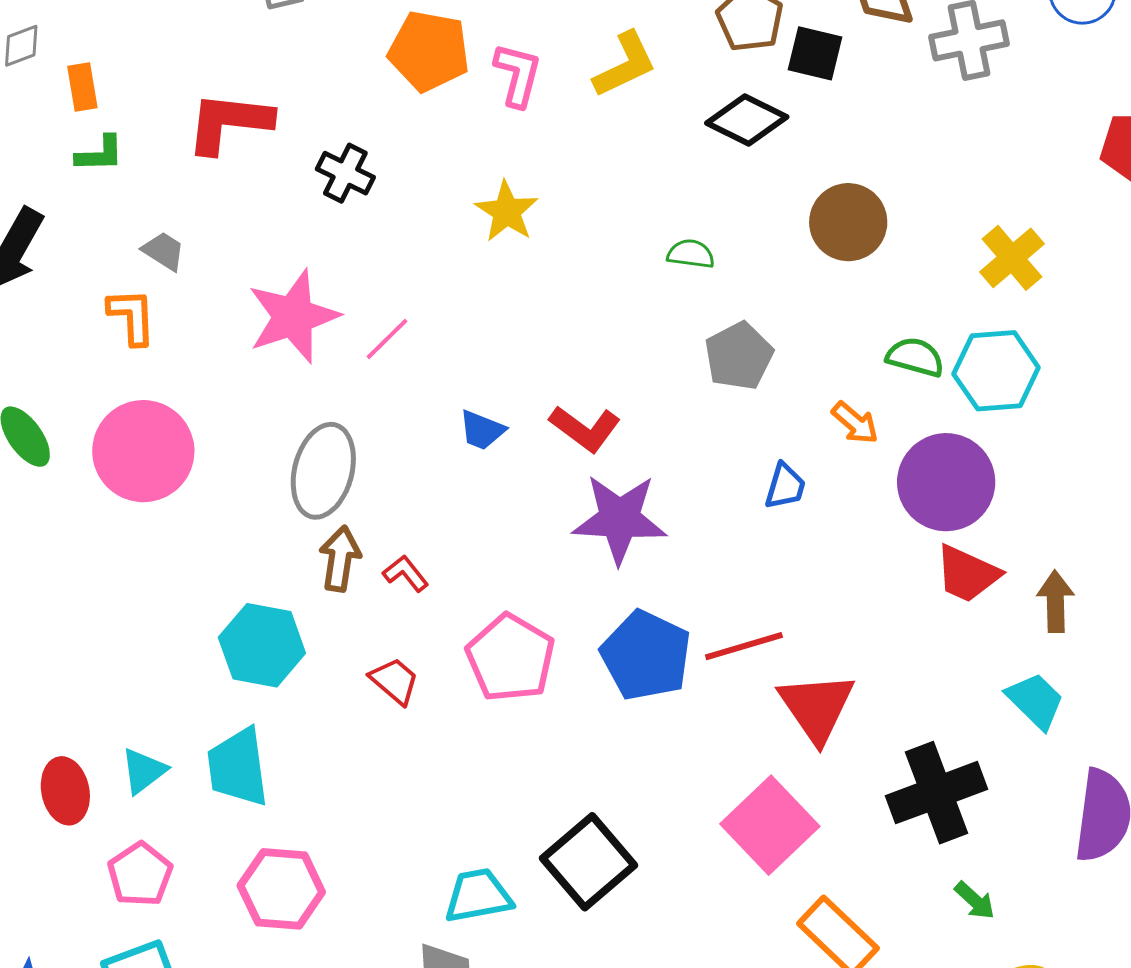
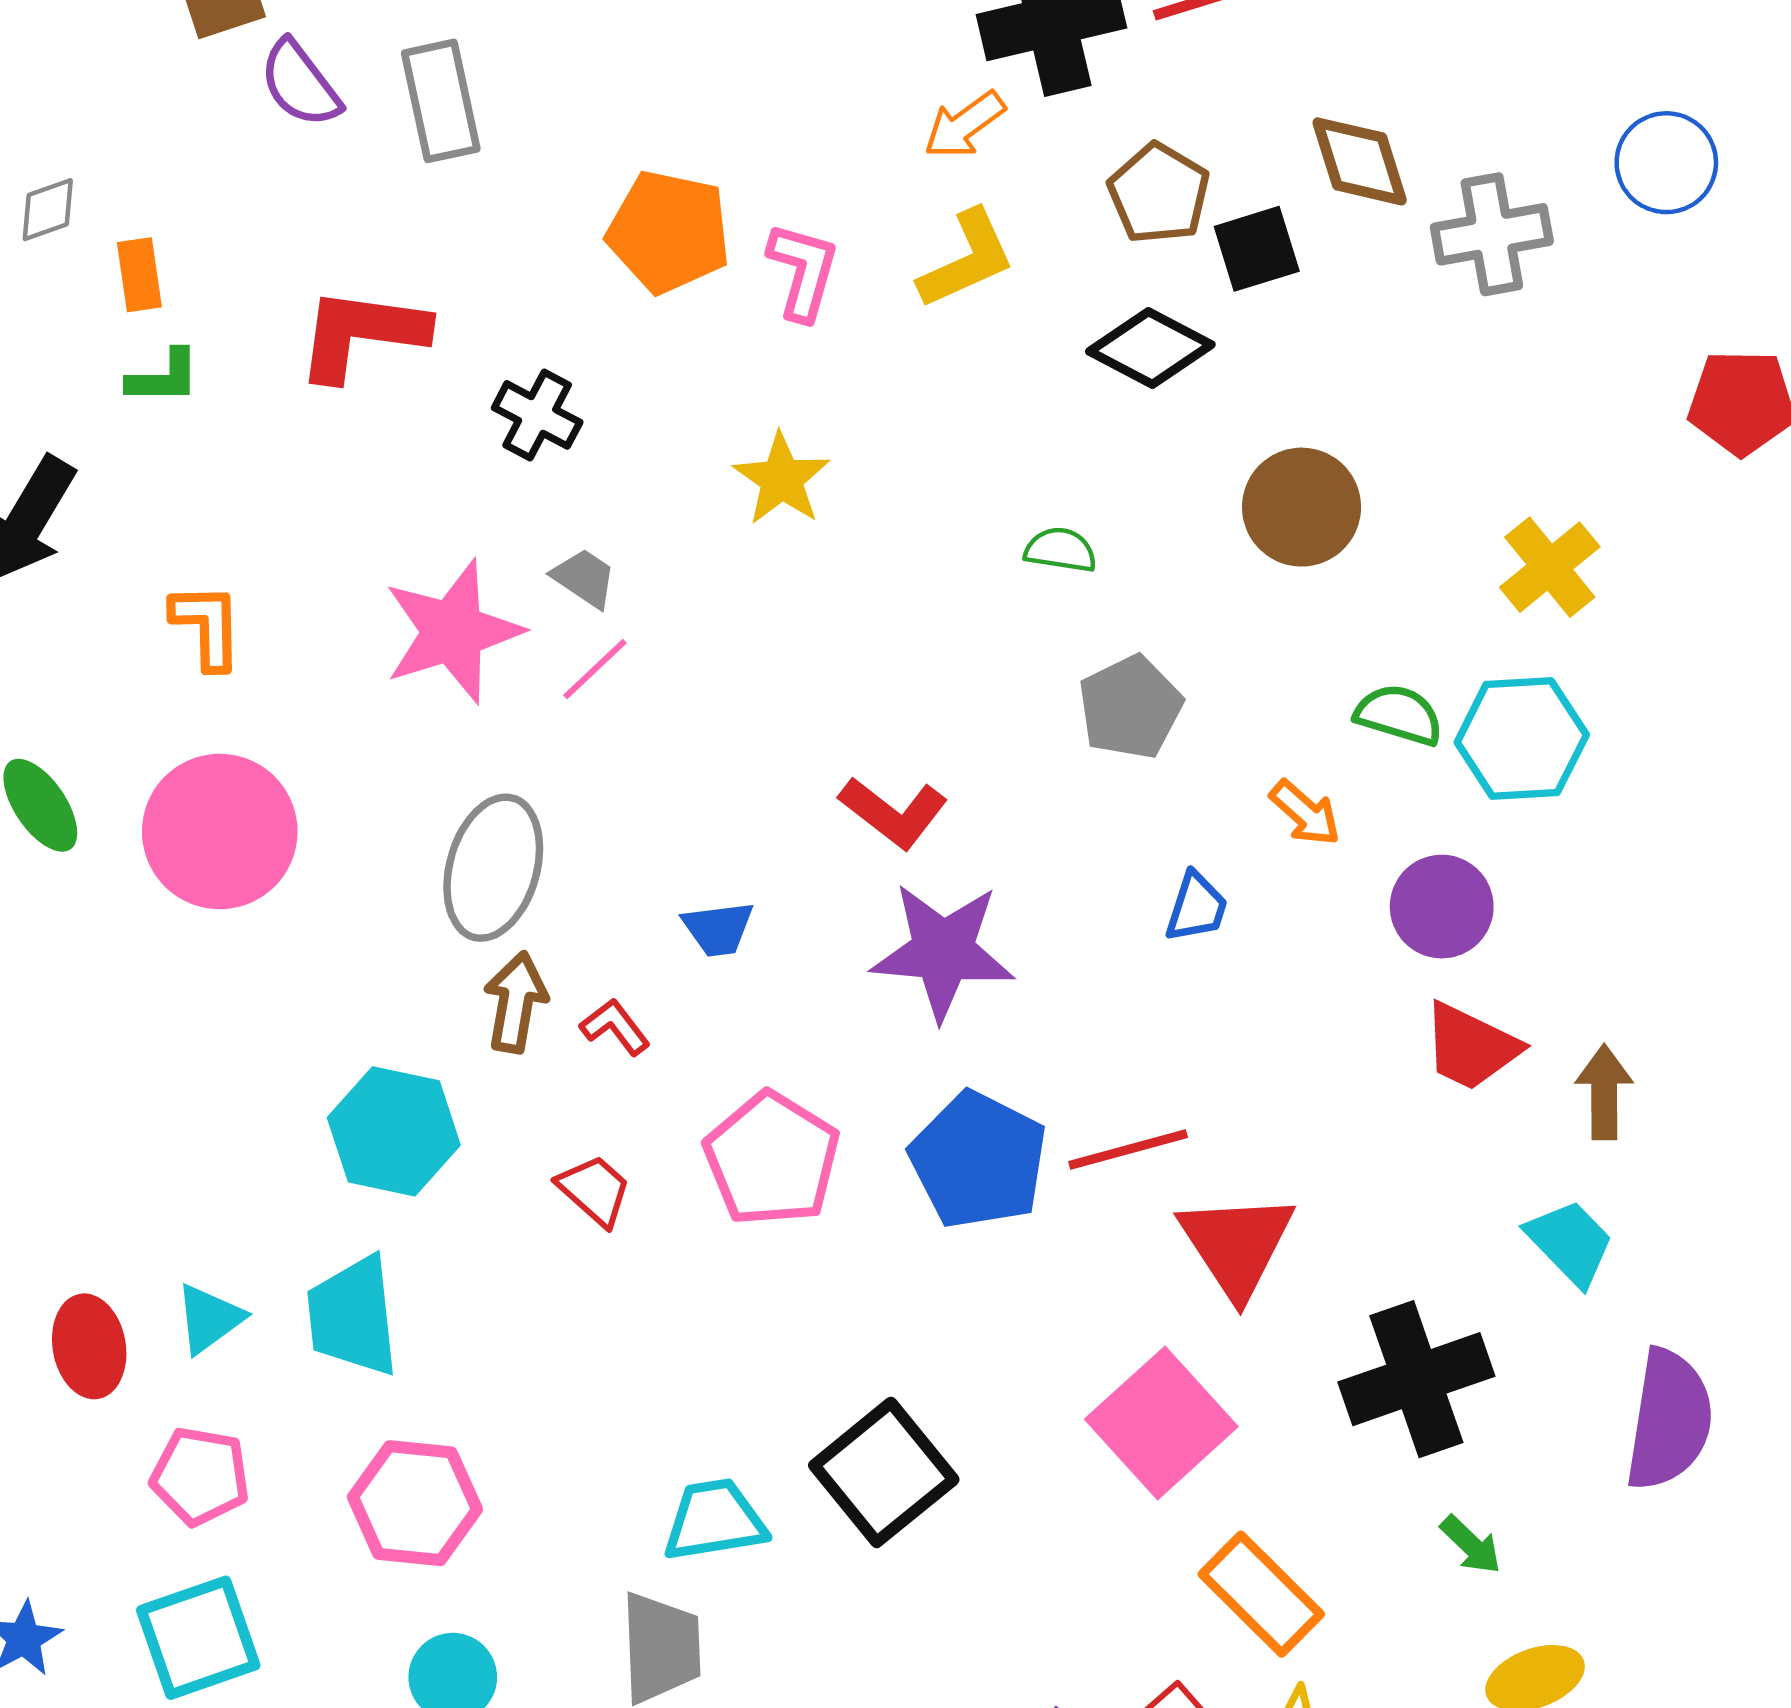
black square: (815, 53) -> (1257, 249), turned -32
gray trapezoid: (164, 251) -> (584, 578), moved
blue trapezoid: (482, 430) -> (718, 929), moved, turned -30
purple circle: (946, 482) -> (1442, 907), size x0.7
pink pentagon: (140, 874) -> (200, 1476), turned -30

